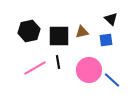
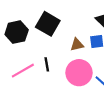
brown triangle: (82, 32) -> (77, 45), moved
black square: (59, 36) -> (48, 24), moved, turned 30

